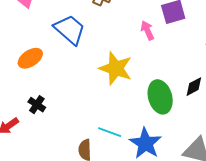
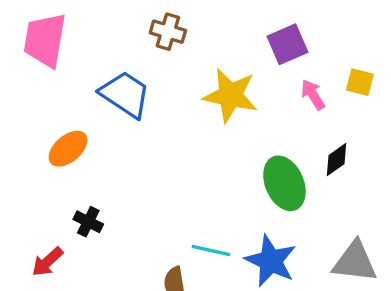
pink arrow: (147, 30) -> (313, 95), moved
yellow star: (116, 68) -> (230, 95), moved

